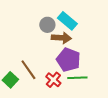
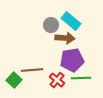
purple pentagon: (68, 60) -> (72, 60), turned -30
brown line: (28, 70) -> (32, 70), turned -60

